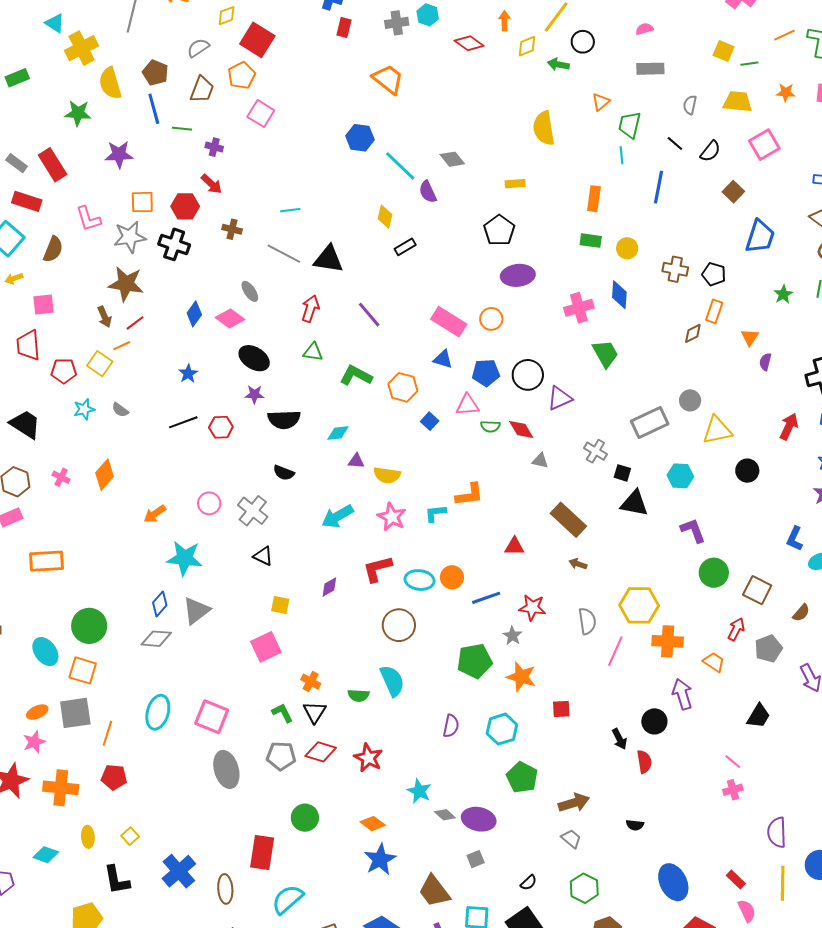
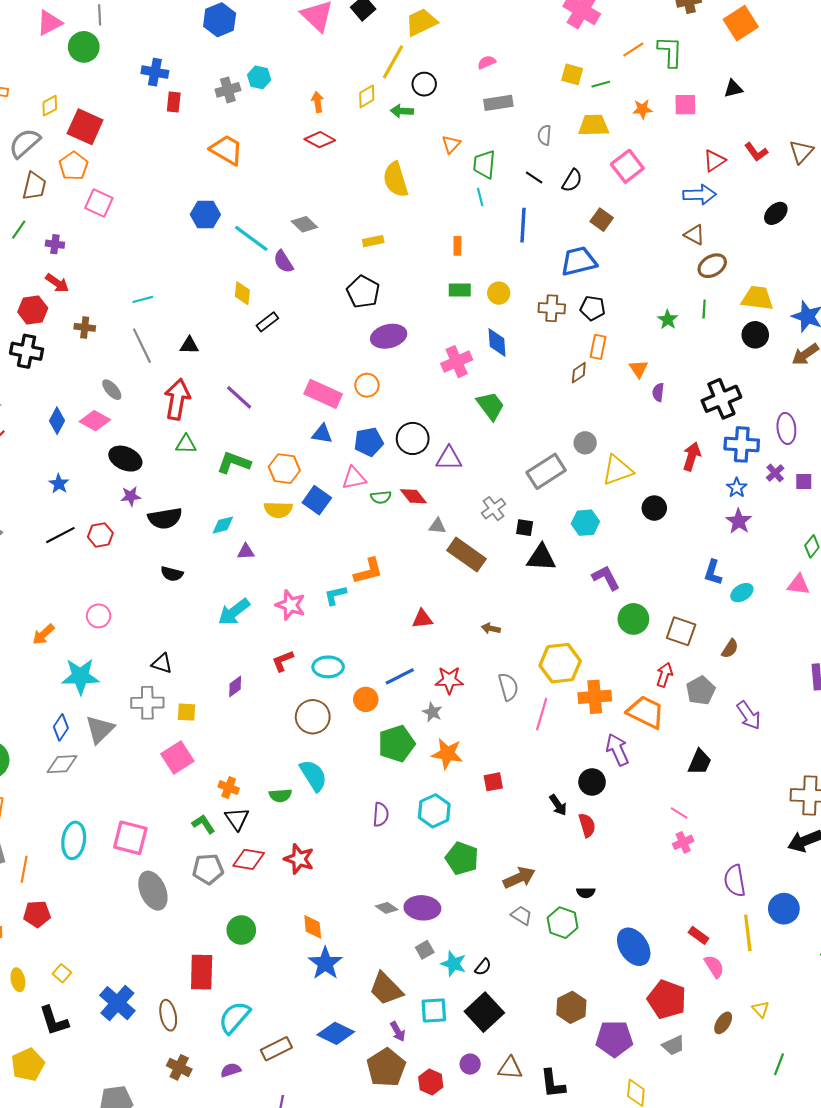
orange arrow: (504, 21) -> (318, 102), moved
red diamond: (469, 43) -> (320, 140), moved
gray semicircle: (198, 48) -> (25, 143), size x1.4
green line: (182, 129) -> (19, 230), turned -54
orange rectangle: (594, 199) -> (457, 246), size x0.7
blue trapezoid: (760, 237) -> (579, 261), moved, turned -114
gray line: (284, 254) -> (142, 346), turned 44
black triangle: (328, 259) -> (189, 345), size x0.6
red arrow: (310, 309) -> (177, 399), size x1.4
purple triangle: (560, 398) -> (449, 458), turned 32
blue square: (430, 421) -> (317, 500), size x1.5
gray cross: (595, 451) -> (494, 509), turned 30
yellow semicircle: (387, 475) -> (278, 510), moved
gray cross: (253, 511) -> (147, 703), moved, turned -32
brown rectangle: (568, 520) -> (467, 555), moved
red L-shape: (377, 569) -> (283, 661), size x0.7
orange circle: (452, 577) -> (366, 699), moved
orange trapezoid: (714, 662) -> (646, 712), size x1.6
cyan star: (419, 791) -> (453, 964), moved
orange diamond: (373, 824) -> (313, 927), turned 55
green hexagon: (584, 888) -> (563, 923), moved

